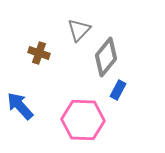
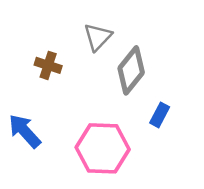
blue rectangle: (118, 90) -> (160, 115), moved

